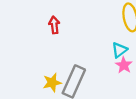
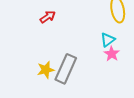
red arrow: (54, 25) -> (48, 17), turned 63

